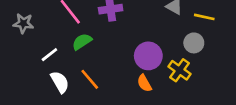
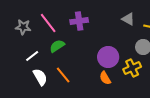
gray star: (23, 23) -> (23, 27), moved
yellow cross: (180, 70) -> (132, 68), turned 30

